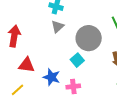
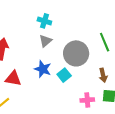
blue star: (52, 77) -> (43, 69), moved
pink cross: (73, 86) -> (87, 100), moved

